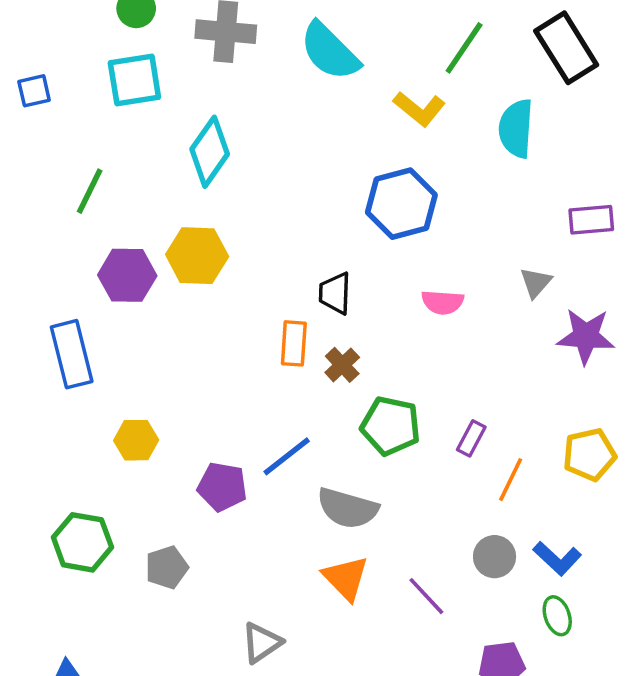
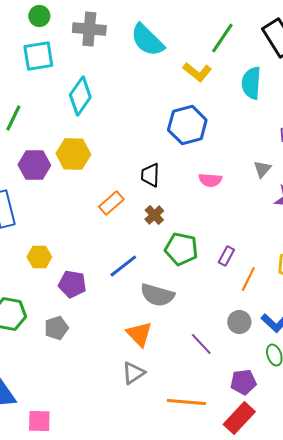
orange rectangle: (294, 343) -> (111, 203), moved, turned 45
purple pentagon: (222, 487) -> (72, 284), moved
orange triangle: (346, 578) -> (139, 334), moved
gray triangle: (262, 643) -> (133, 373), moved

